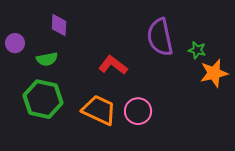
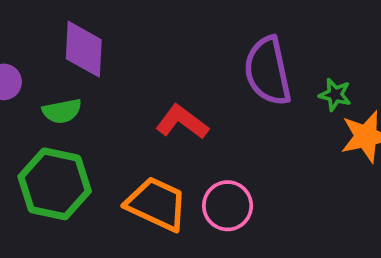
purple diamond: (59, 25) -> (84, 49), size x1.4

